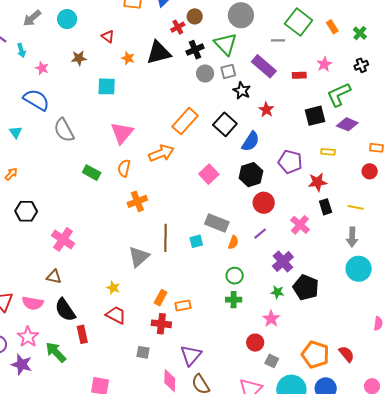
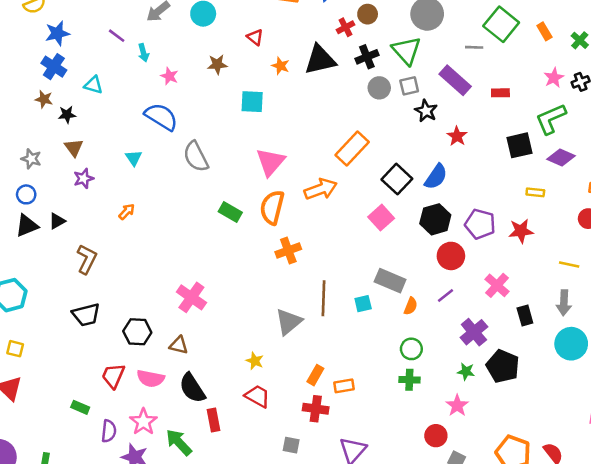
pink star: (324, 64) -> (554, 78), moved
black square: (225, 124) -> (397, 179), moved
purple pentagon: (290, 162) -> (480, 224), moved
orange semicircle: (124, 168) -> (272, 207), size x1.5
black rectangle: (326, 207) -> (525, 316), moved
black hexagon: (26, 211) -> (137, 332), moved

